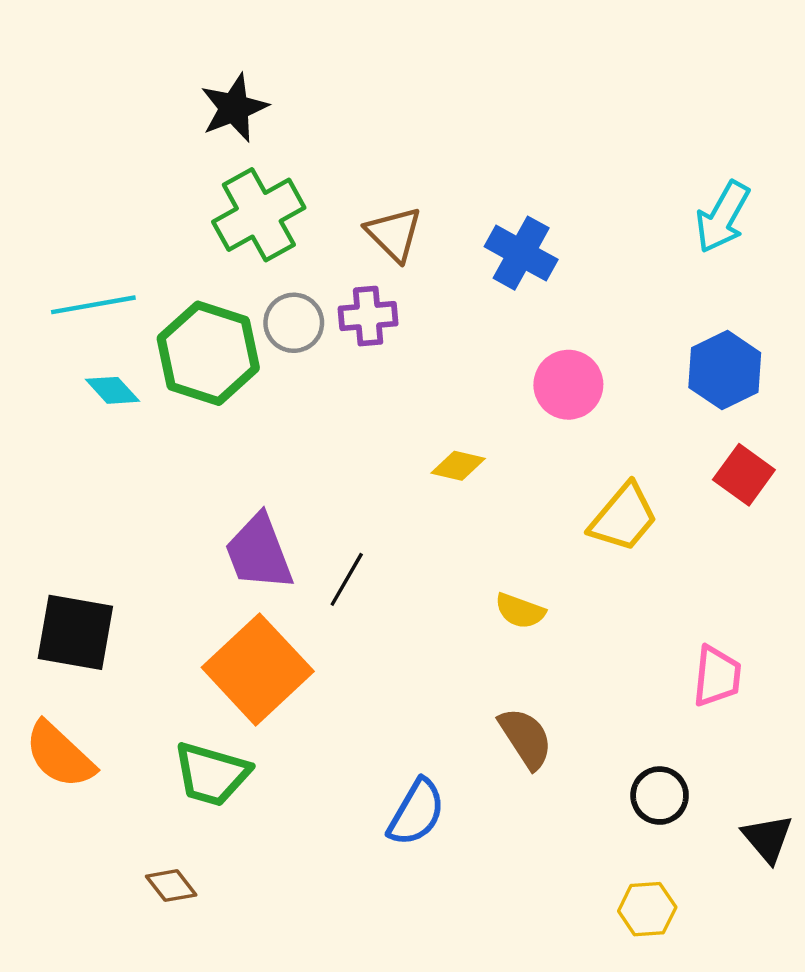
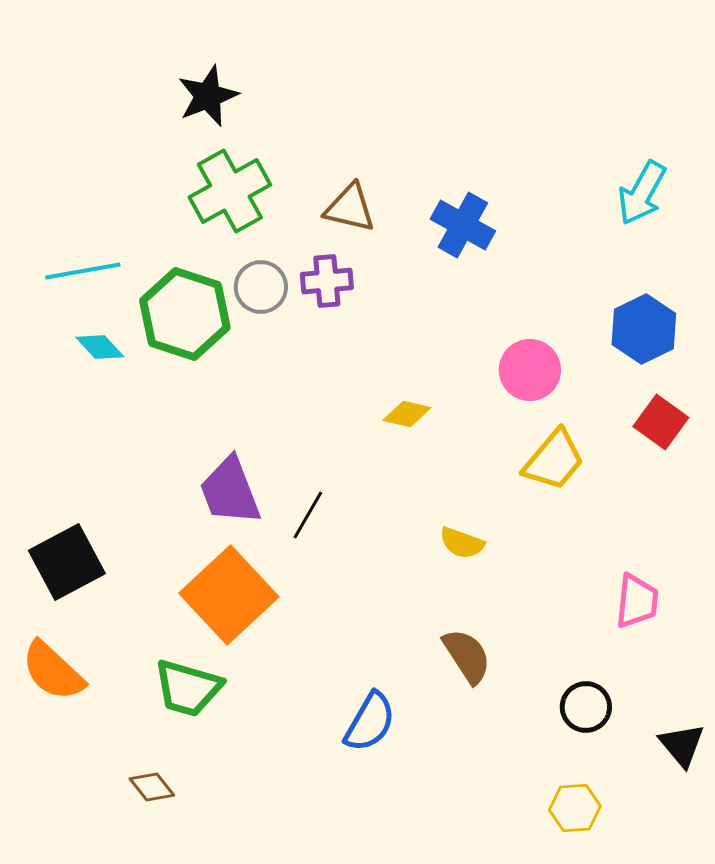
brown triangle: (394, 234) -> (350, 208), turned -32
pink circle: (568, 385) -> (530, 370), moved
black square: (75, 632) -> (67, 562), turned -38

